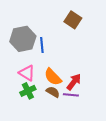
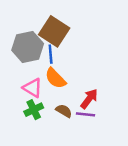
brown square: (73, 20) -> (54, 31), moved, size x1.4
orange semicircle: (53, 77) -> (55, 78), moved

